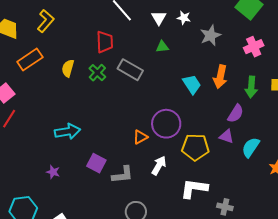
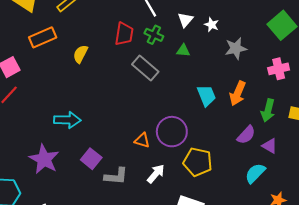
green cross: (97, 73) -> (154, 35), moved, turned -30
purple triangle: (227, 136) -> (270, 146), moved
orange triangle: (140, 137) -> (142, 140), turned 35
purple star: (53, 172) -> (44, 159), size x2.0

